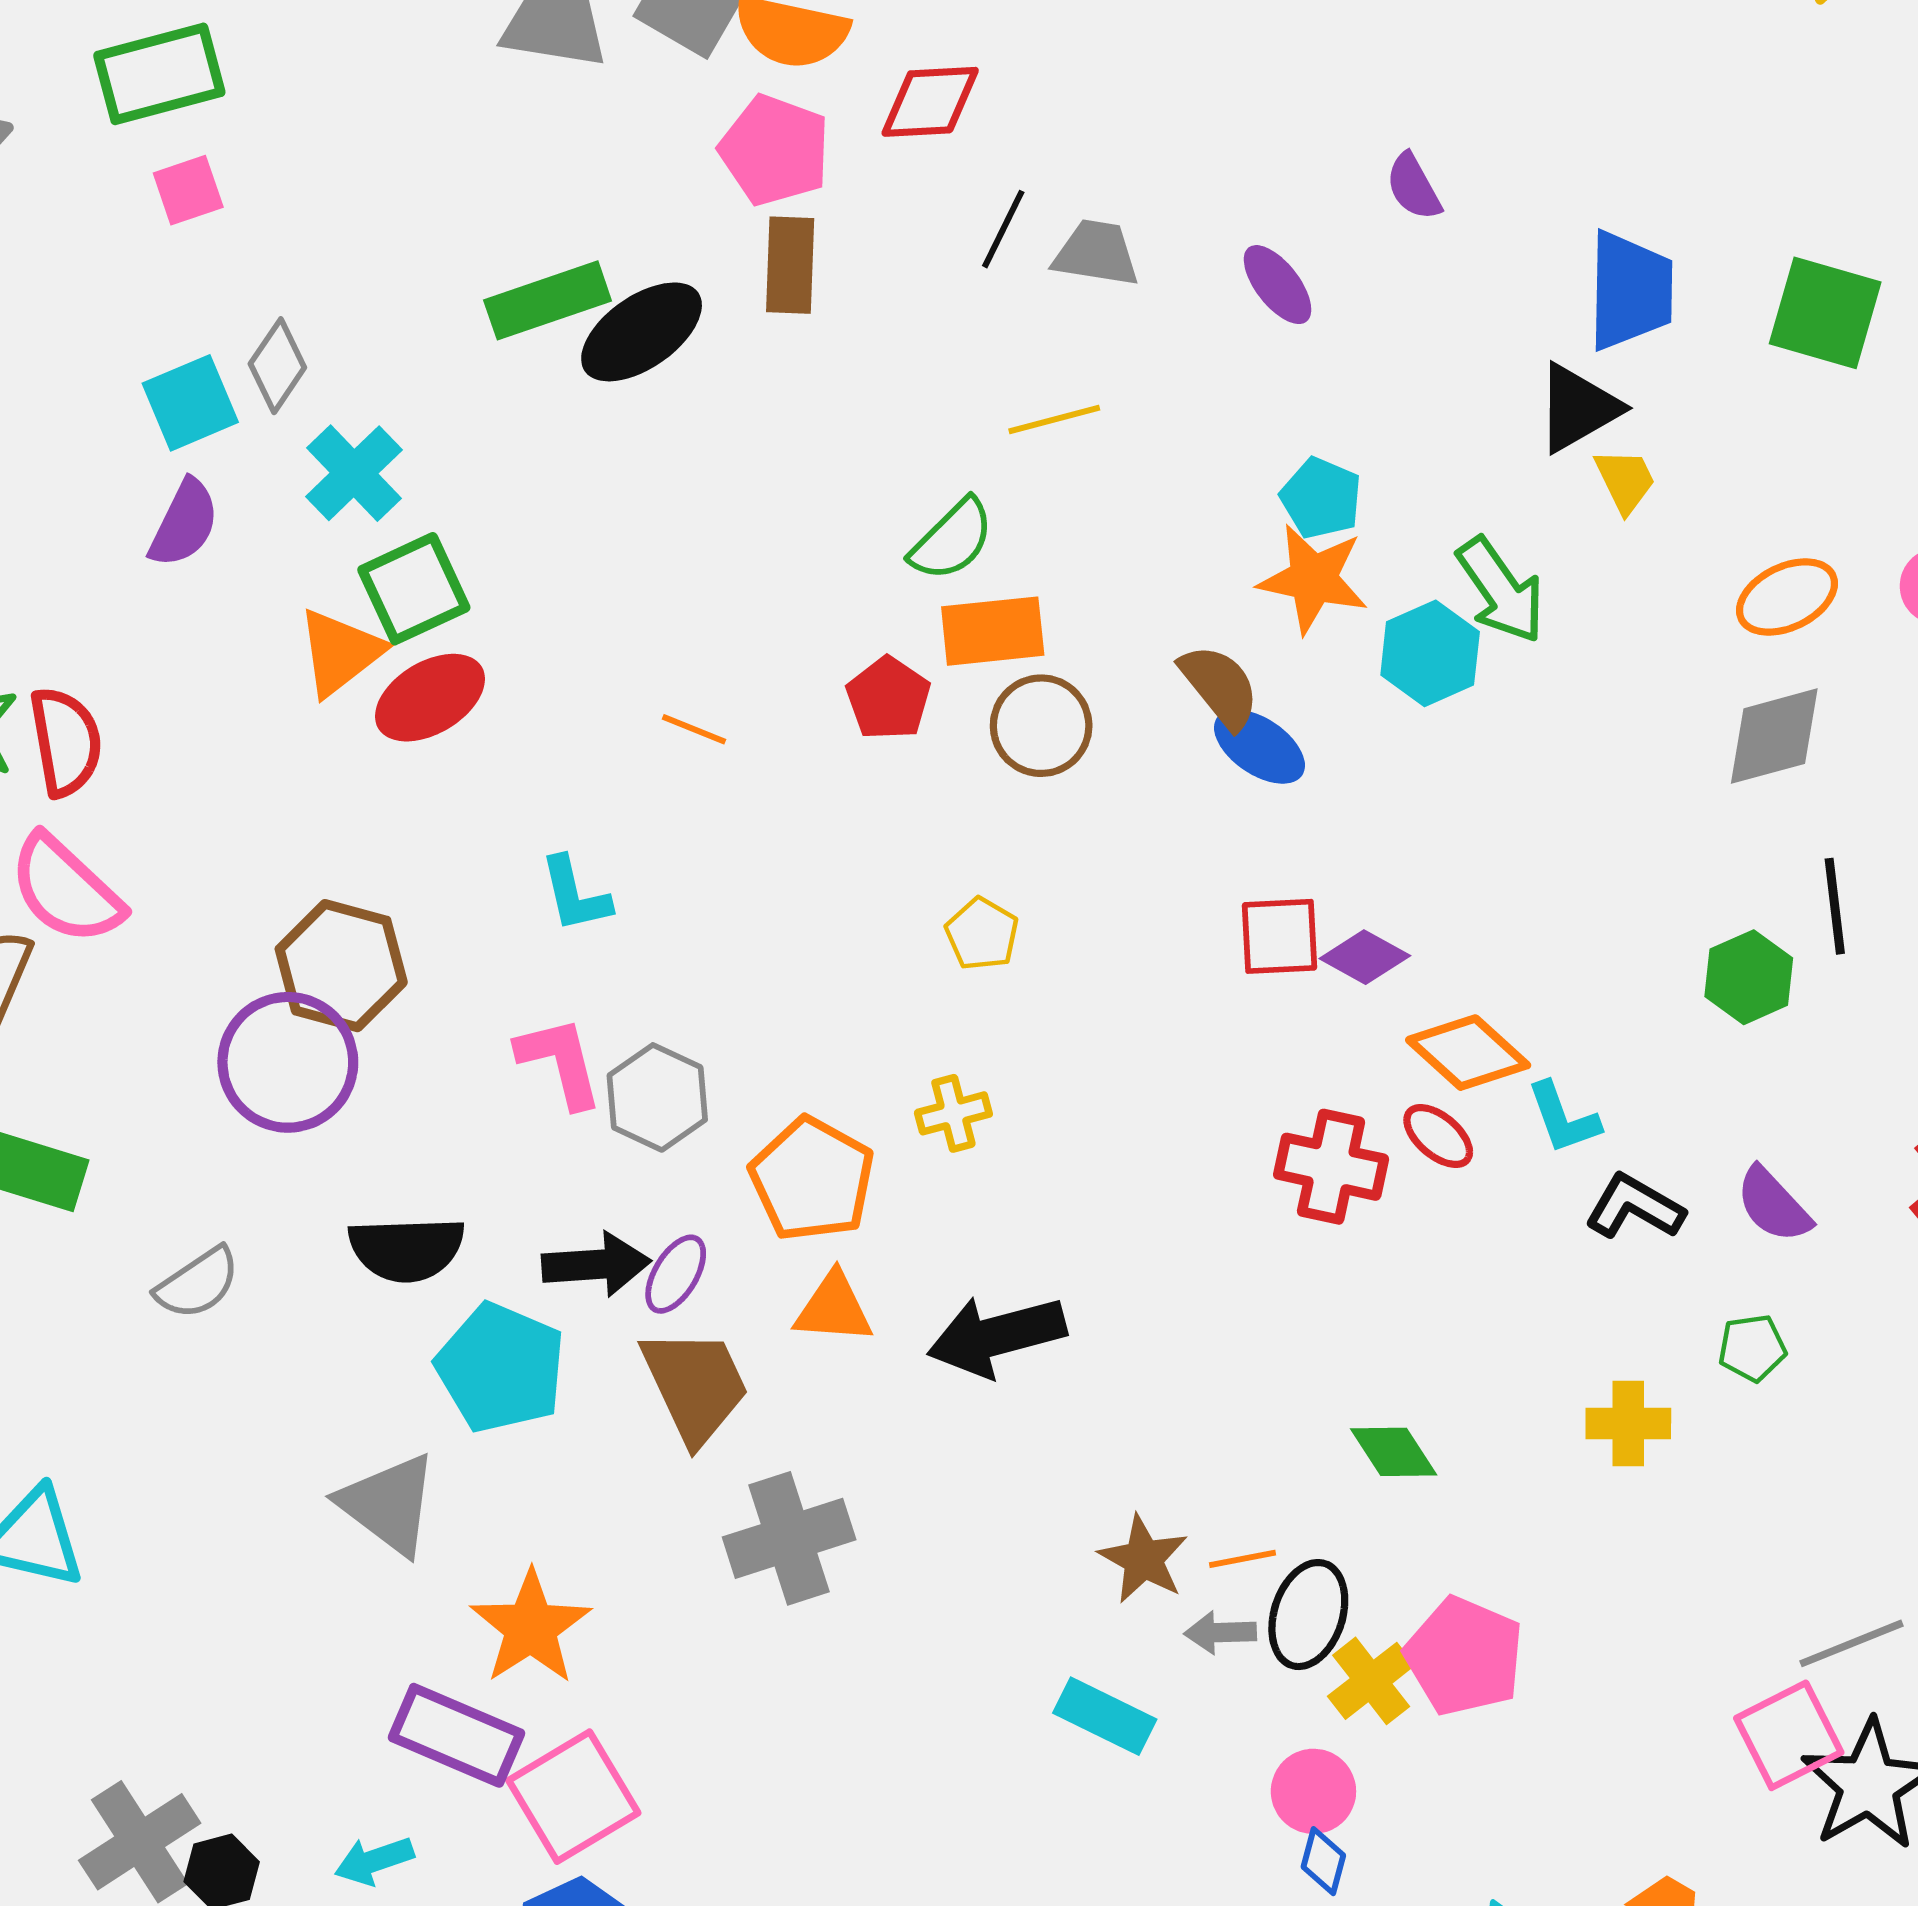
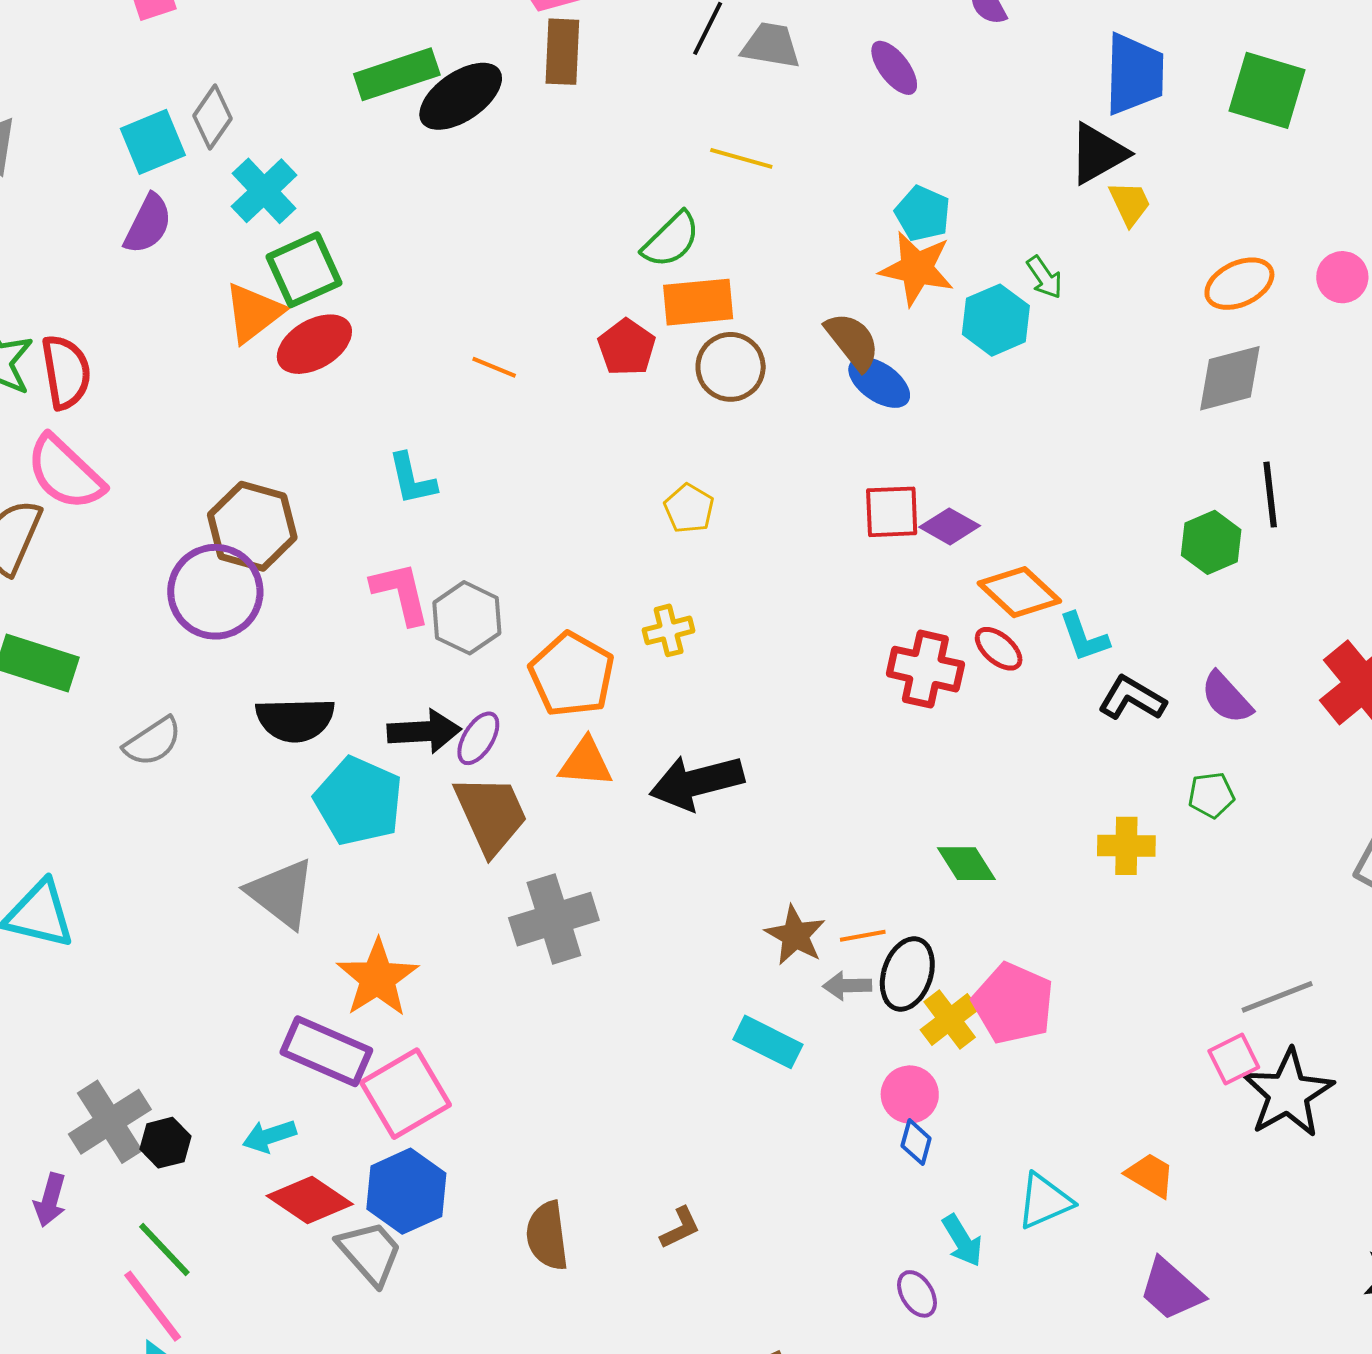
yellow line: (1054, 420) -> (741, 158), turned 30
green arrow: (1501, 590) -> (1044, 277), size x0.6
pink square: (1789, 1735) -> (1234, 1059), size x0.7

